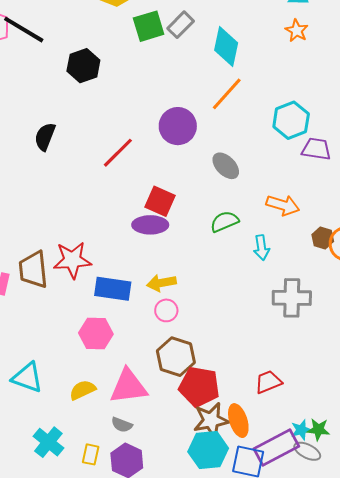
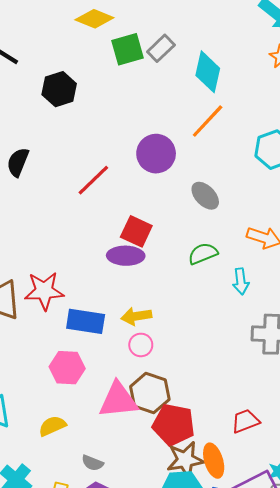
pink triangle: (129, 386) -> (118, 400), moved

